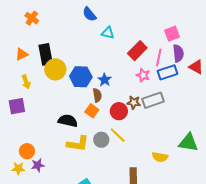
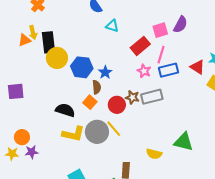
pink square: (172, 34) -> (160, 30), moved
purple semicircle: (178, 53) -> (180, 24), moved, turned 30
yellow arrow: (26, 82) -> (33, 32), moved
gray circle: (101, 140) -> (97, 132), size x1.5

